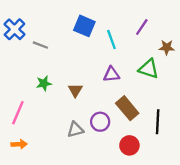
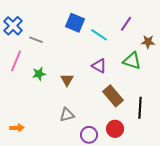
cyan line: (111, 39) -> (99, 35), turned -36
purple triangle: (111, 74) -> (99, 66), turned 35
pink line: (18, 113) -> (16, 61), moved
purple circle: (100, 122) -> (89, 135), moved

